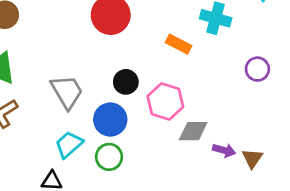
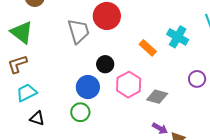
gray trapezoid: (67, 92) -> (78, 31), moved
gray diamond: (193, 131) -> (157, 97), moved
cyan trapezoid: (69, 144) -> (27, 93), moved

